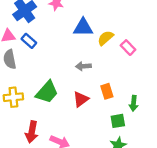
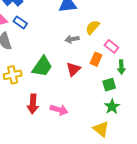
yellow semicircle: (106, 38) -> (93, 27), moved
pink rectangle: (128, 48) -> (111, 46), moved
orange rectangle: (107, 91) -> (96, 59), turned 48

